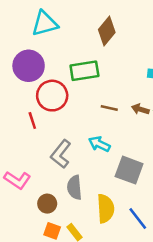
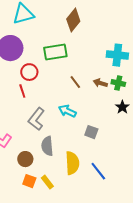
red circle: (52, 96) -> (29, 72), size x0.7
brown line: (109, 108) -> (75, 82), turned 40
red line: (32, 120) -> (22, 91), moved
gray square: (129, 170) -> (91, 132), size x0.6

